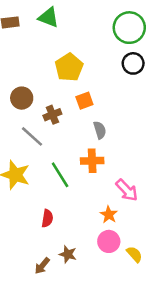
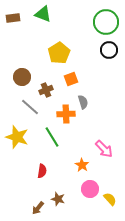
orange cross: (92, 161) -> (66, 114), moved
orange star: (109, 215) -> (82, 165), moved

